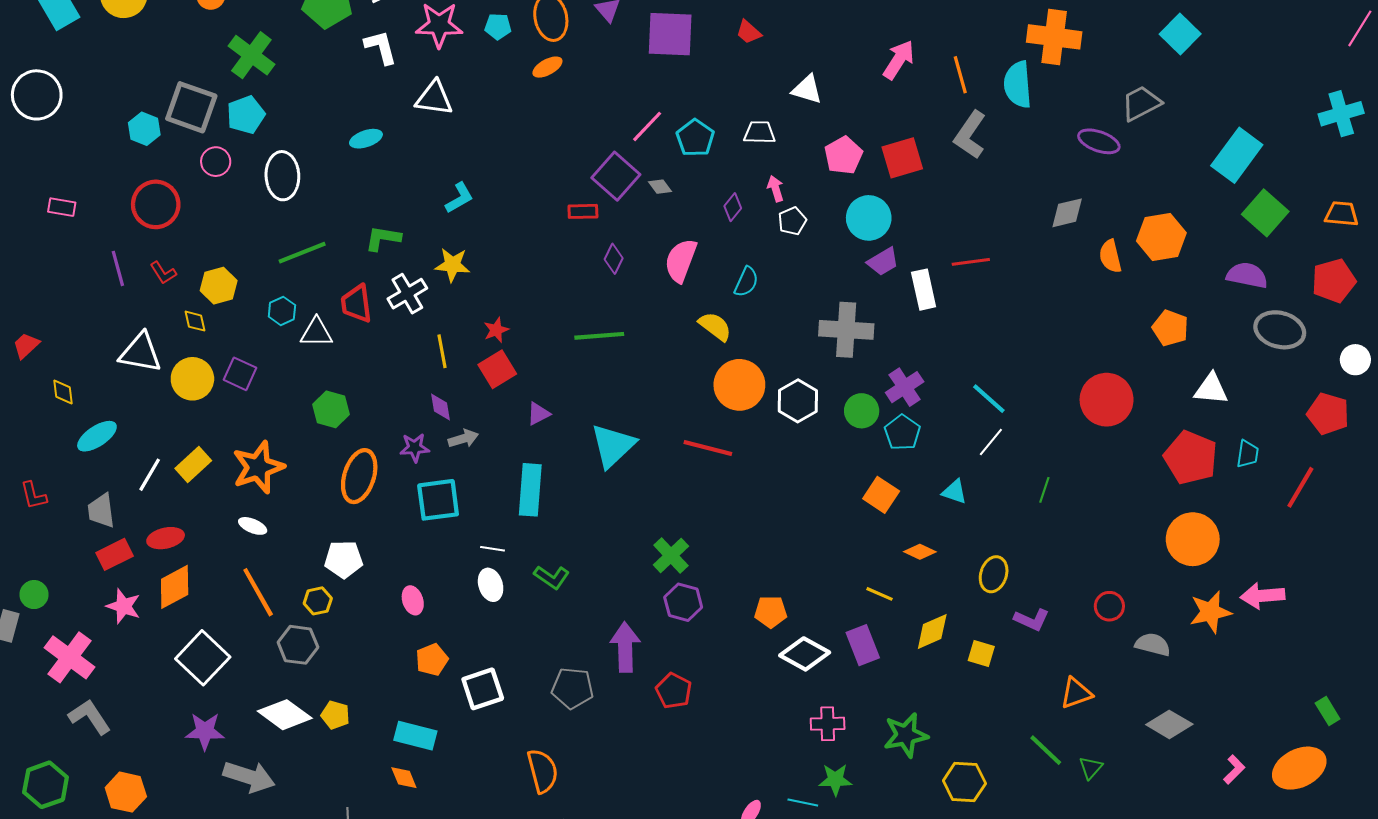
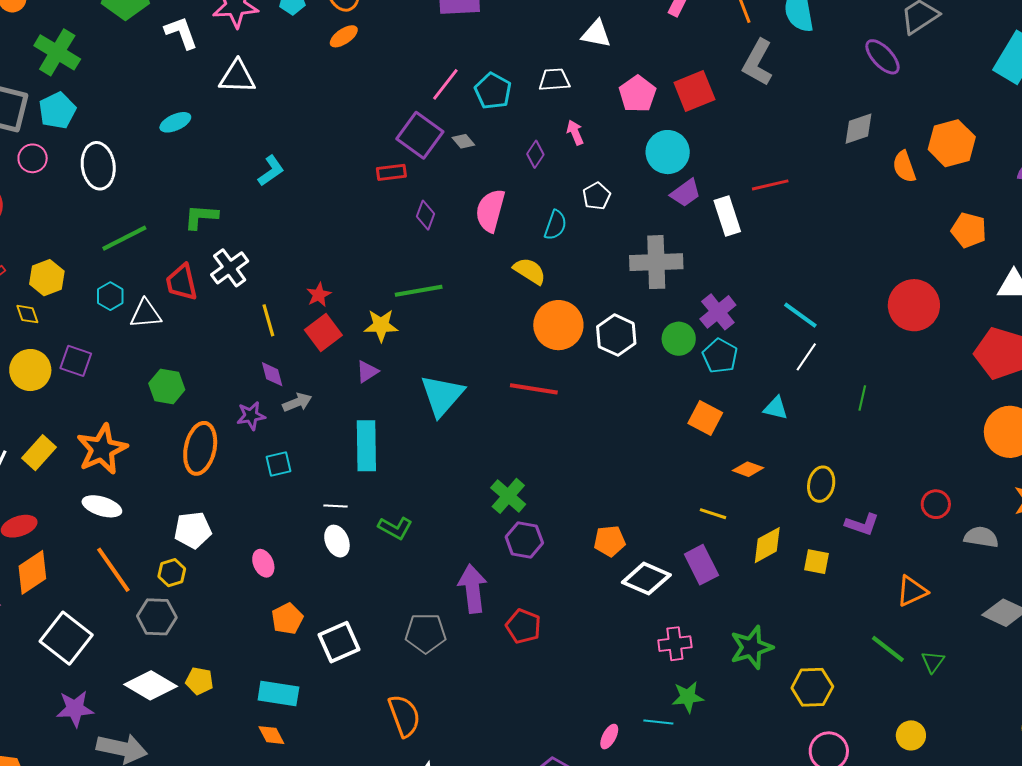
purple ellipse: (1099, 141) -> (883, 57), turned 33
white pentagon: (792, 221) -> (597, 196), moved
yellow star: (452, 265) -> (381, 325), moved
cyan square: (438, 500) -> (278, 464), size x0.6
white ellipse: (253, 526) -> (102, 506), size x1.4

